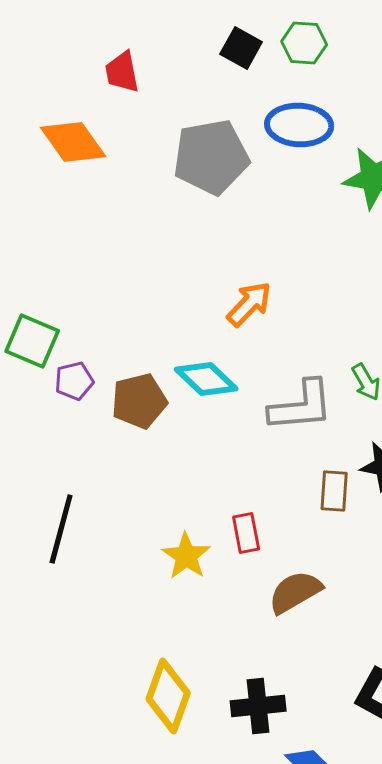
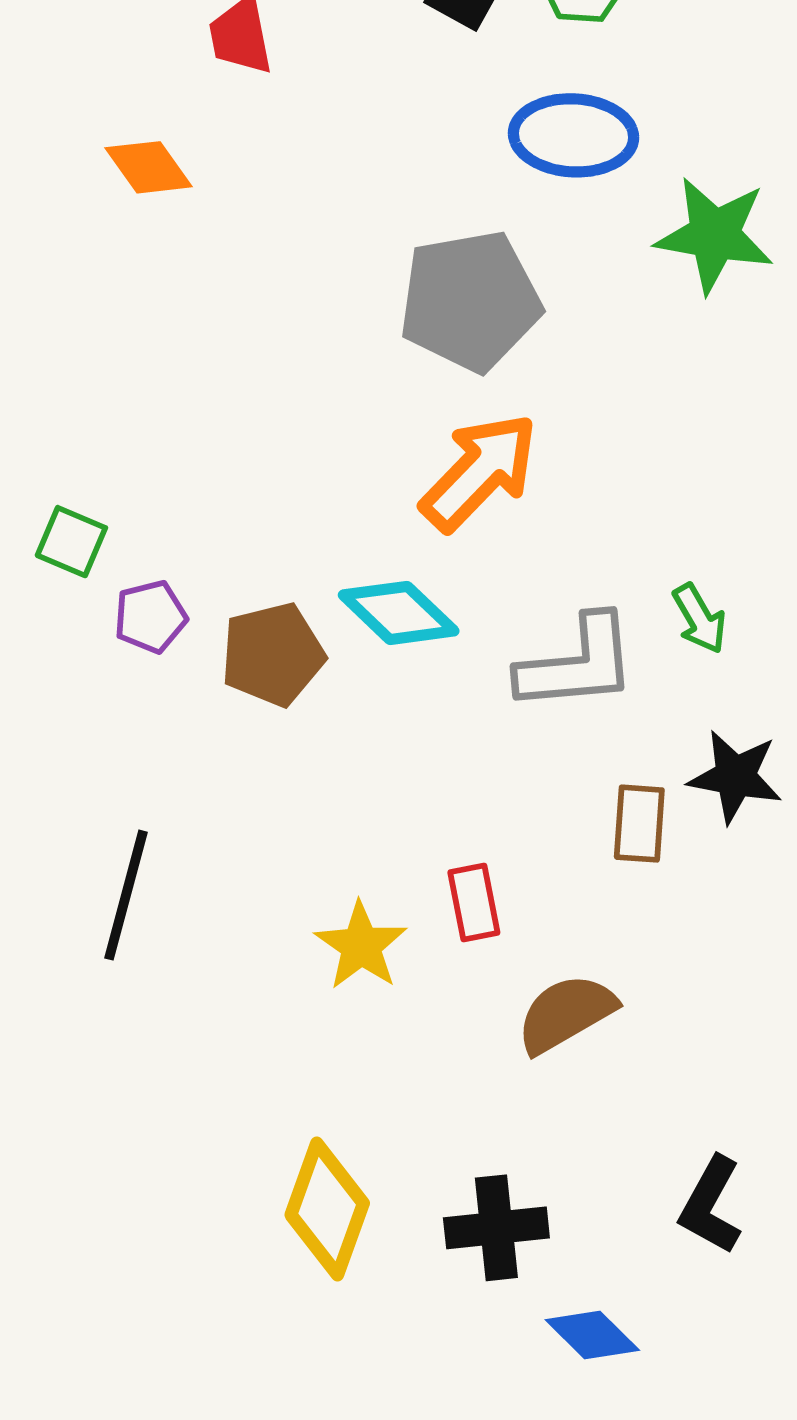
orange diamond: (73, 142) -> (149, 167), size x0.7
gray pentagon: (211, 157) -> (470, 301), moved
orange arrow: (249, 304) -> (479, 472), size x1.4
green square: (32, 341) -> (71, 542), size x0.7

